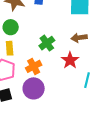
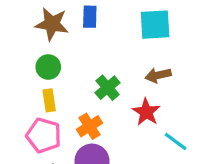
cyan line: (87, 80) -> (176, 141), turned -63

